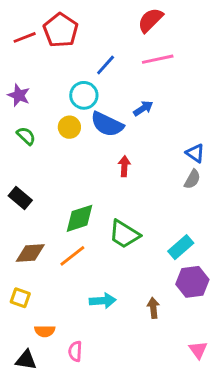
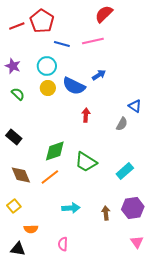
pink line: (158, 59) -> (93, 41), moved
blue line: (106, 65) -> (62, 44), moved, turned 63
cyan circle: (84, 95) -> (47, 66), moved
gray semicircle: (192, 179) -> (122, 124), moved
brown diamond: (30, 253) -> (21, 175), turned 70
purple hexagon: (192, 282) -> (133, 208), moved
yellow square: (20, 298) -> (14, 206), turned 32
pink semicircle: (75, 351) -> (63, 244), moved

